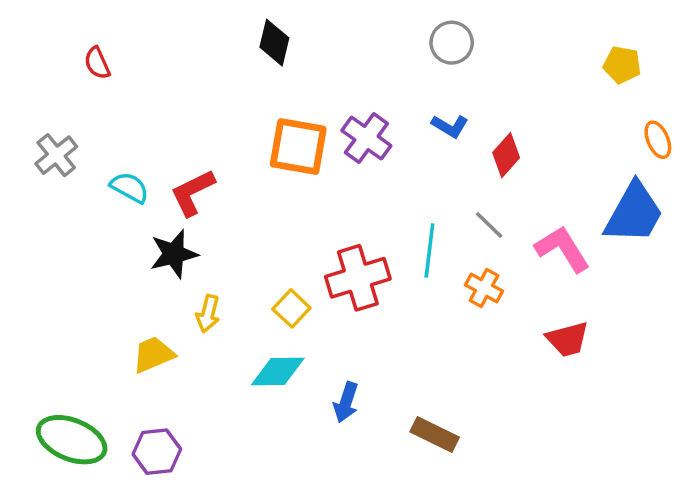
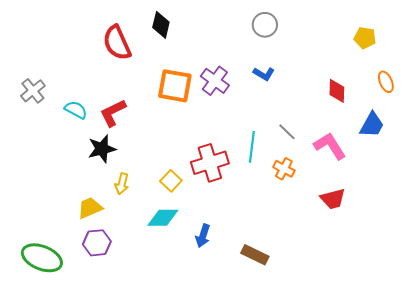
red semicircle: (97, 63) -> (117, 43), moved, size x1.8
red diamond: (506, 155) -> (337, 91), moved, turned -40
blue trapezoid: (634, 213) -> (372, 125), size x0.7
purple hexagon: (157, 452) -> (97, 243), moved

